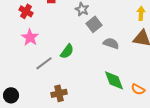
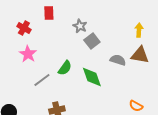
gray semicircle: (111, 43) -> (118, 60), moved
green diamond: (114, 80) -> (92, 77), moved

